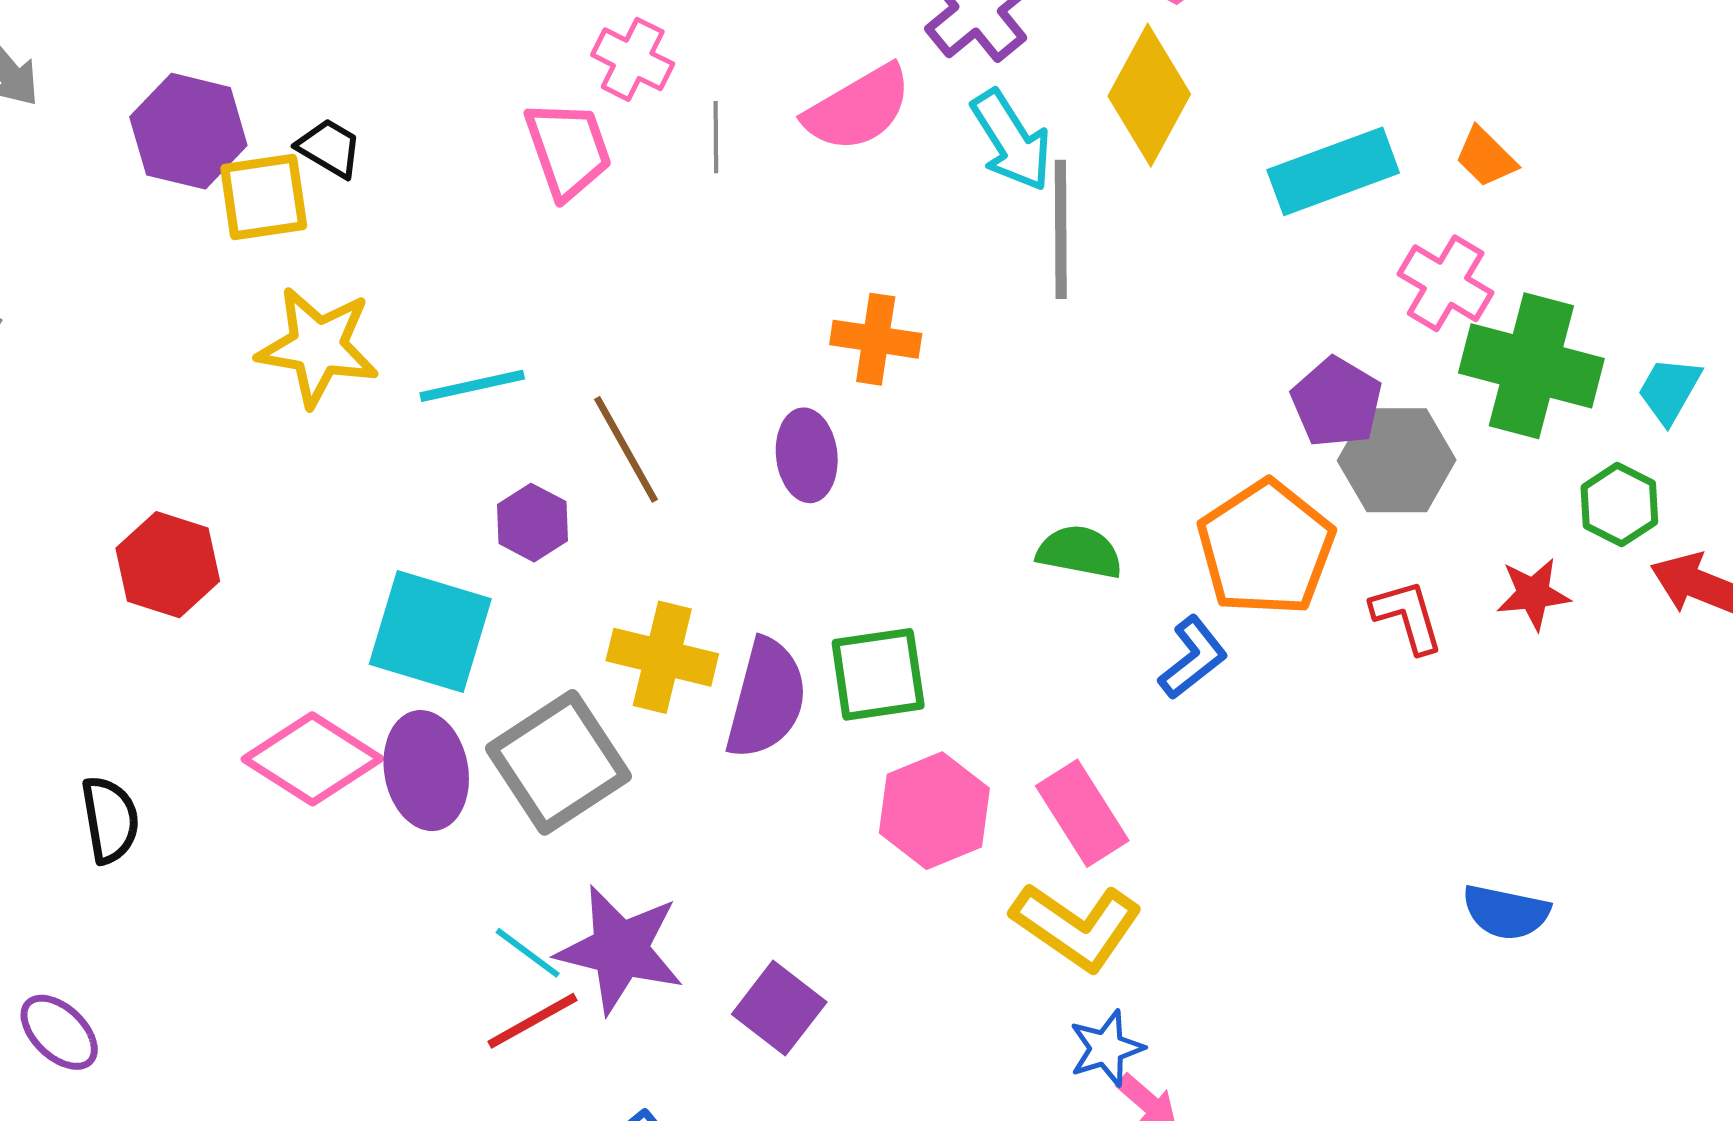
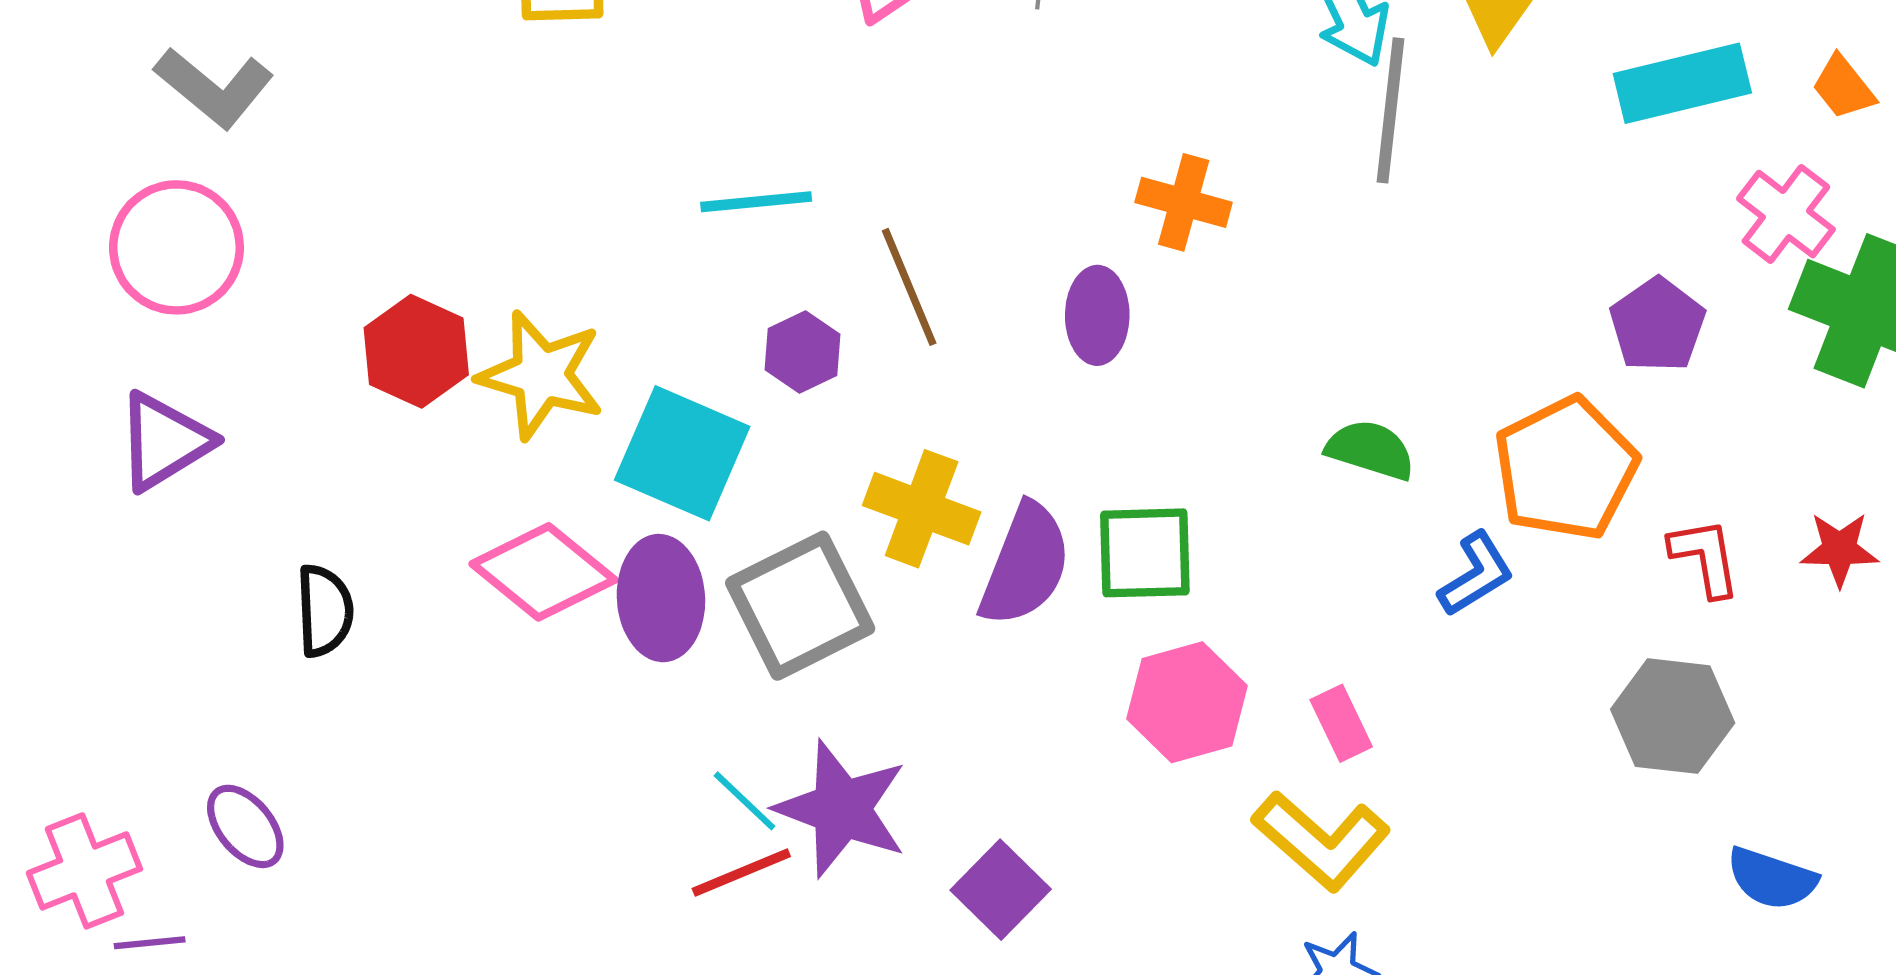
yellow star: (318, 347) -> (541, 375), moved
gray hexagon: (1397, 460) -> (1673, 716), moved
pink rectangle: (1082, 813) -> (1341, 723), size x0.7

